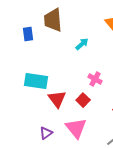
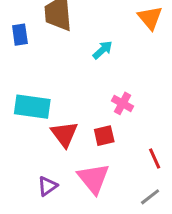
red square: (83, 100) -> (104, 136), turned 32

